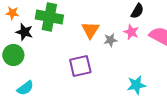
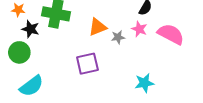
orange triangle: (90, 30) -> (98, 27), turned 36
cyan semicircle: (25, 88) -> (32, 86), size x1.4

